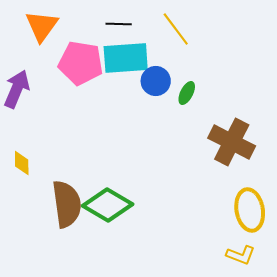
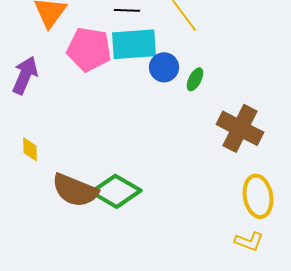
brown semicircle: (67, 204) -> (75, 190), turned 120

